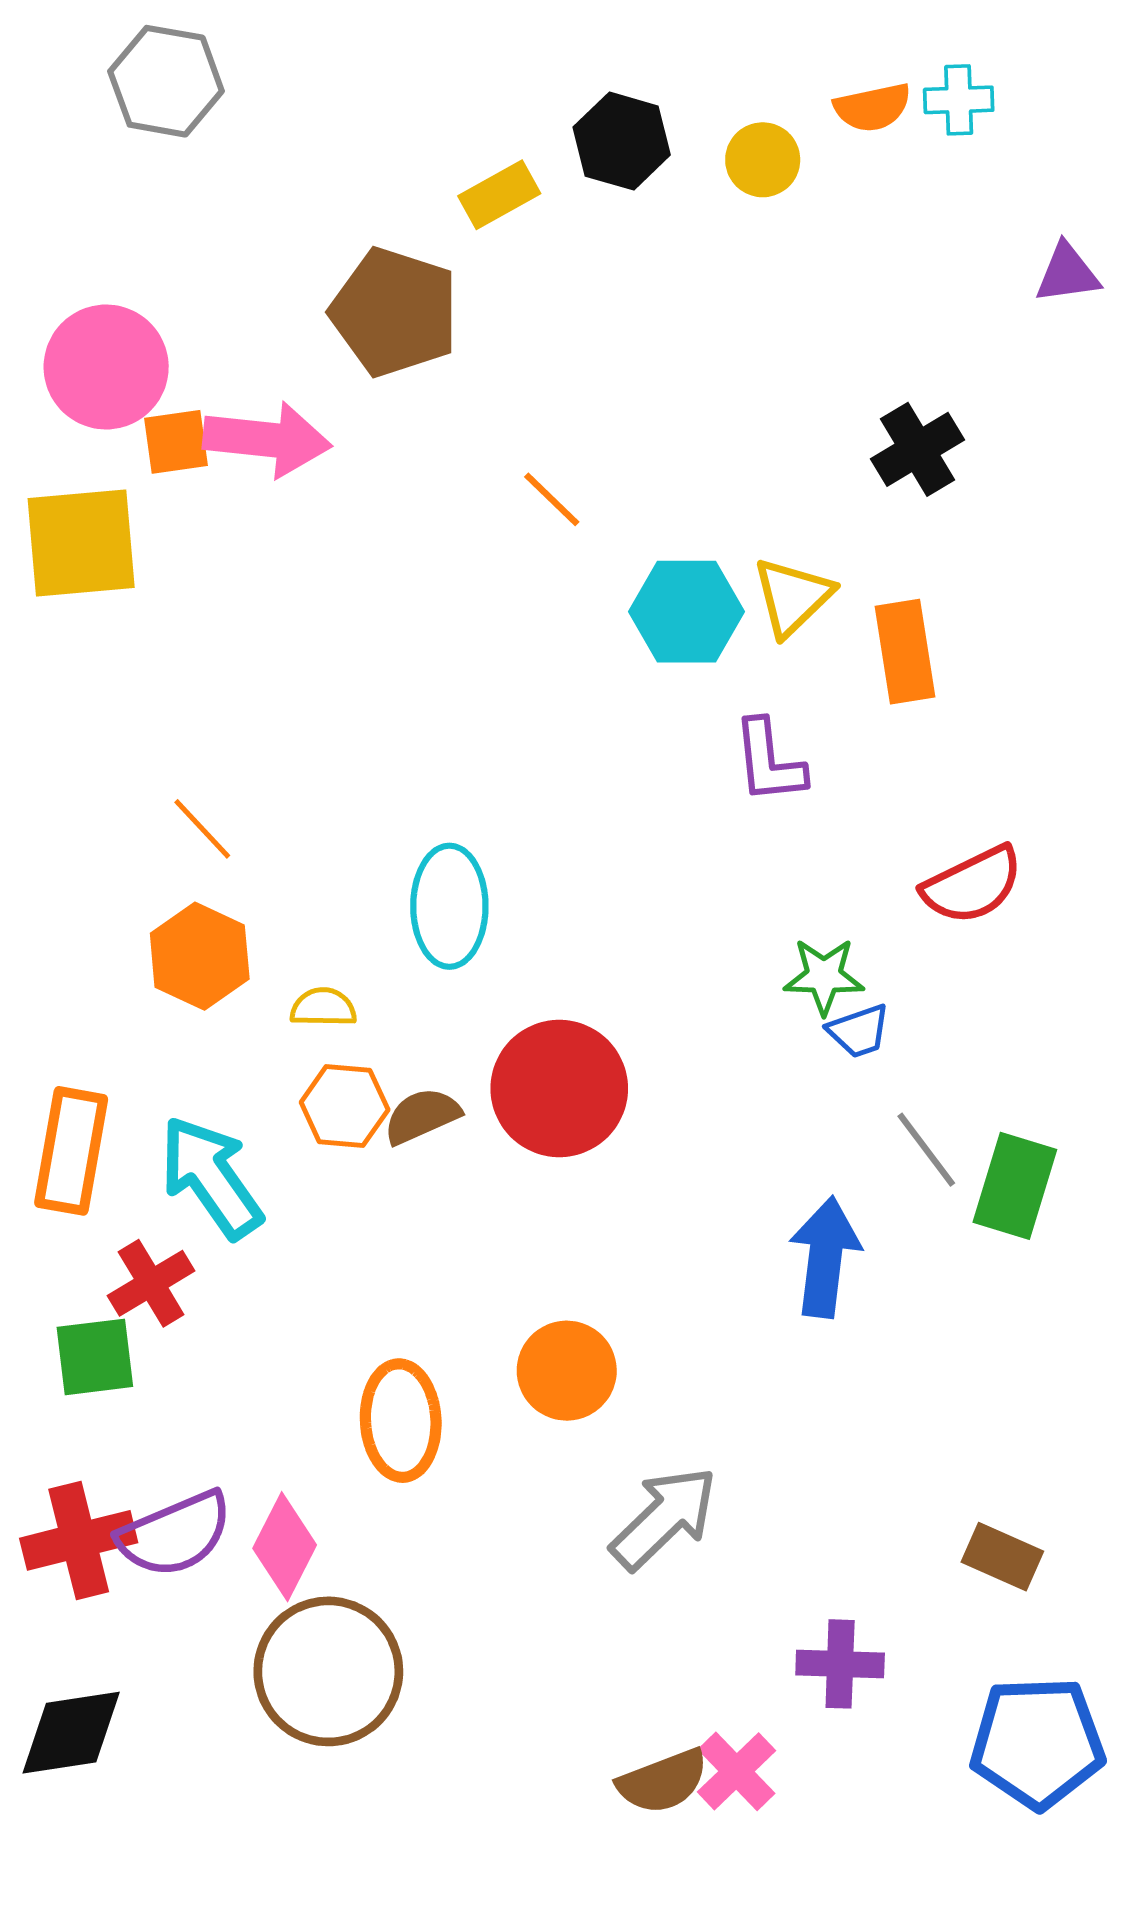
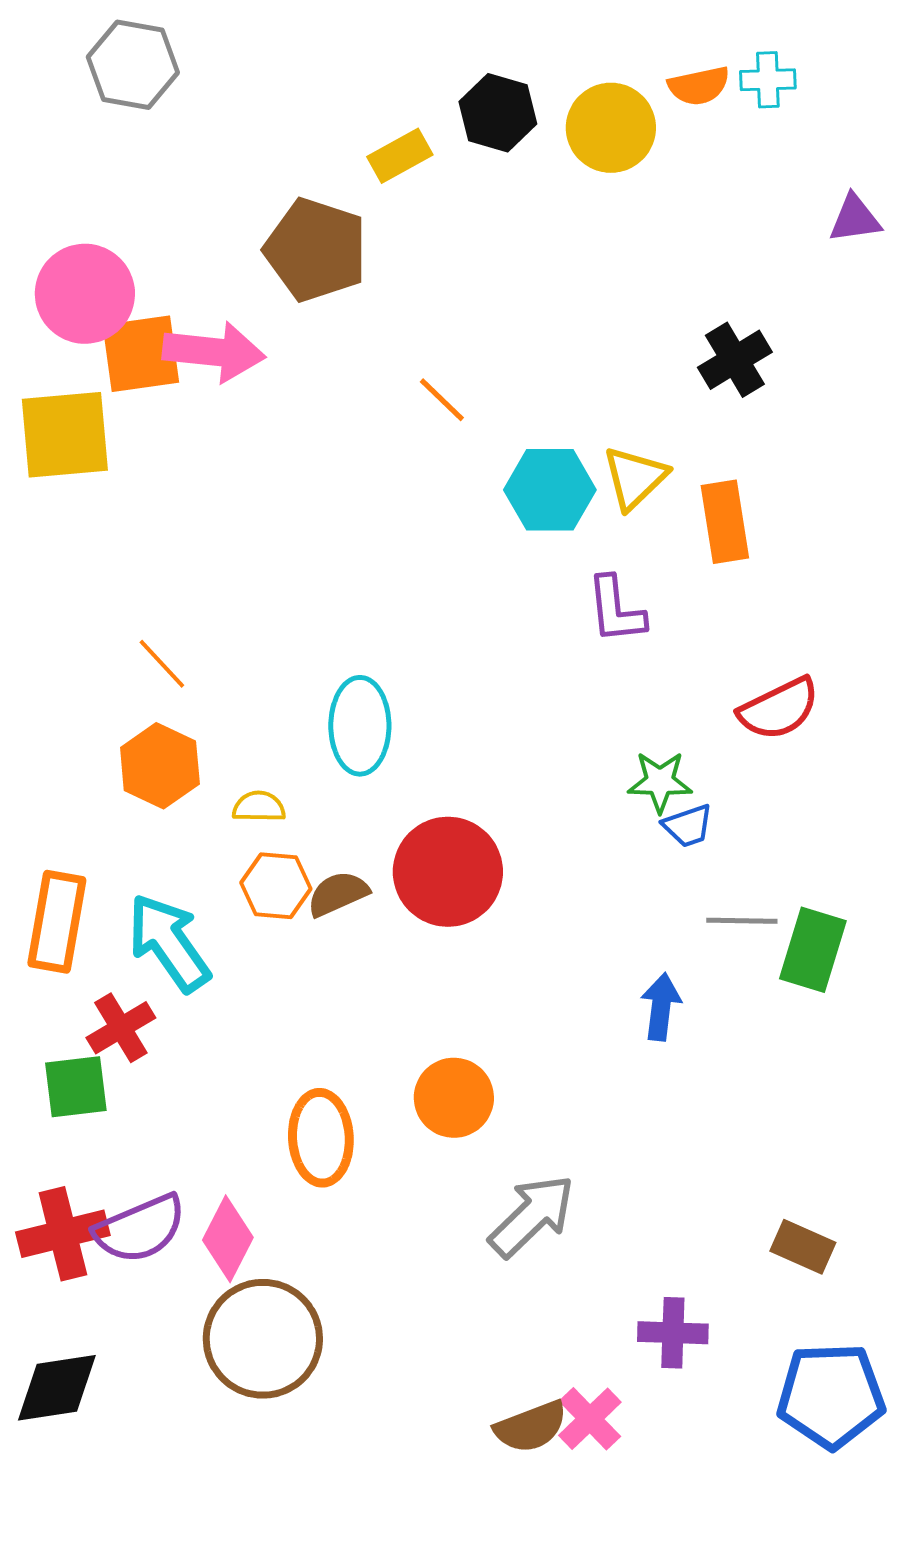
yellow circle: (763, 160) -> (611, 128), size x1.5
orange square: (176, 442) -> (141, 354), size x1.5
gray line: (926, 1150) -> (742, 921), turned -52
blue arrow: (825, 1257) -> (661, 1007), size x0.7

